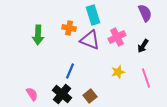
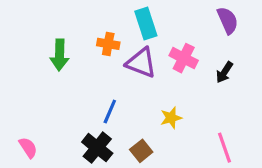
pink cross: (117, 37) -> (184, 58), turned -36
yellow star: (118, 72) -> (171, 118), moved
pink line: (146, 78) -> (224, 148), moved
pink semicircle: (32, 94) -> (28, 148), moved

